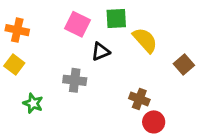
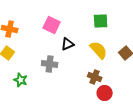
green square: (116, 19) -> (101, 21), moved
yellow semicircle: (145, 40) -> (99, 50), moved

